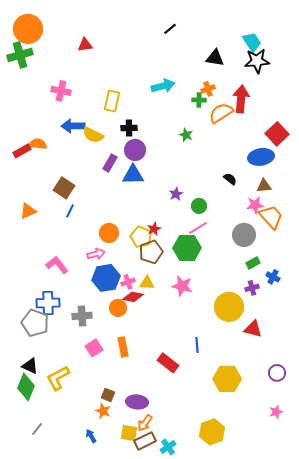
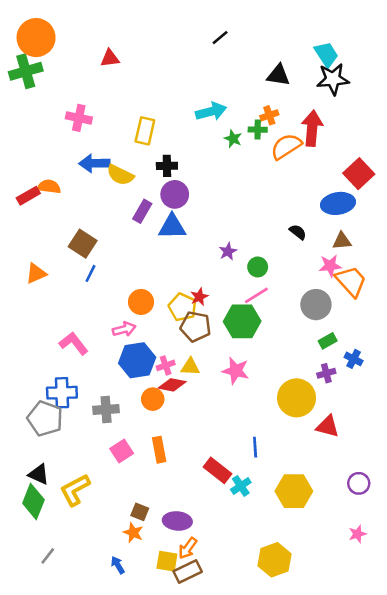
green star: (186, 135) -> (233, 139), moved
brown pentagon: (151, 252) -> (195, 327), turned 30
cyan cross: (168, 447) -> (241, 486), moved

